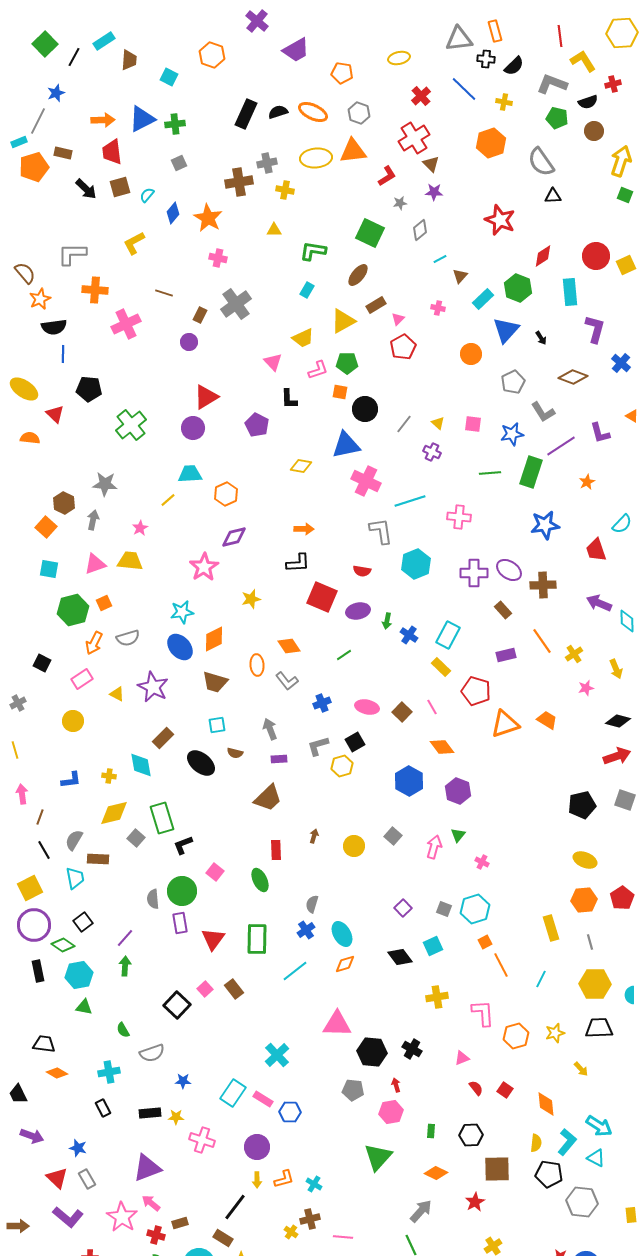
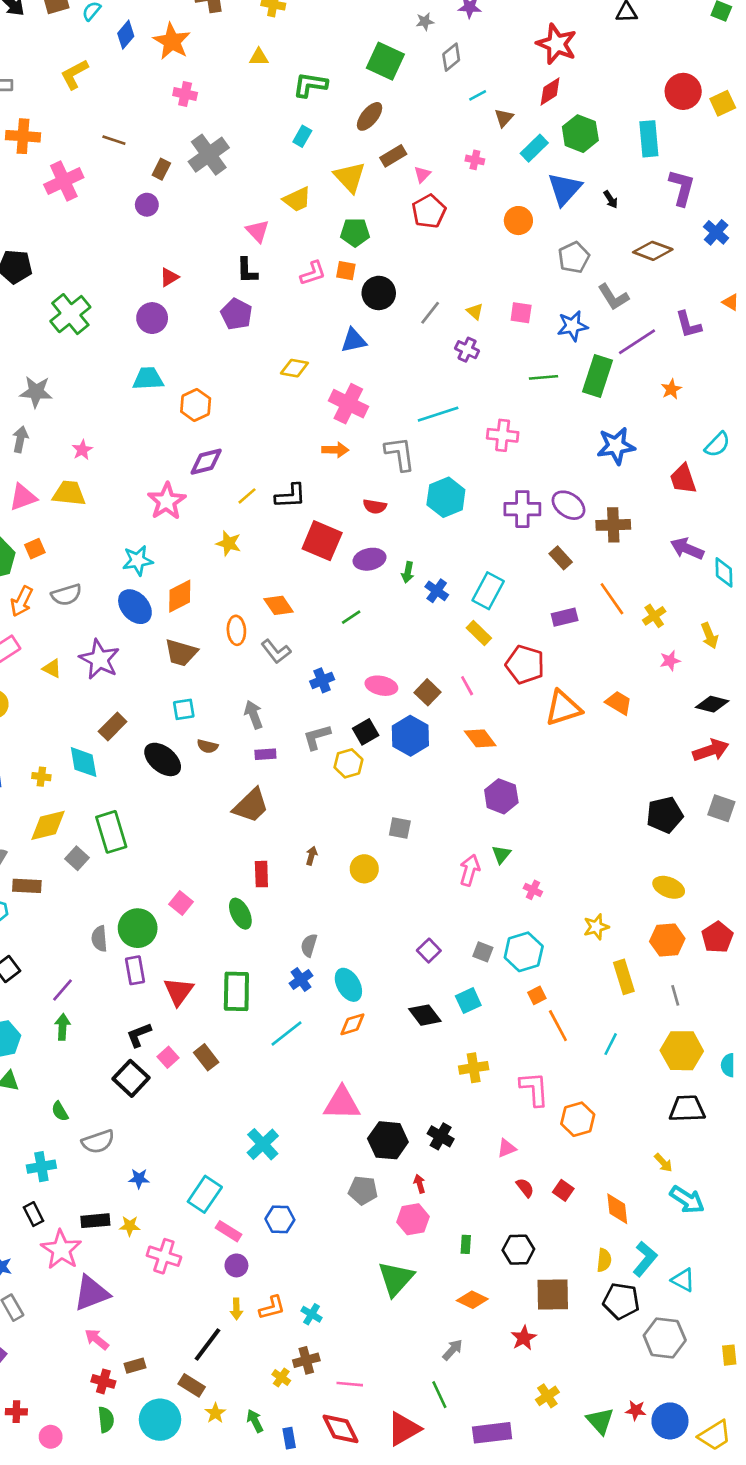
red diamond: (543, 256) -> (550, 91), moved
yellow triangle: (343, 321) -> (350, 177), turned -44
pink L-shape: (318, 370) -> (313, 273), moved
red triangle: (206, 397) -> (169, 277), size x0.6
black L-shape: (289, 399) -> (247, 271), moved
blue triangle: (346, 445) -> (354, 340), size x0.7
pink cross: (366, 481) -> (348, 404), moved
yellow line: (168, 500) -> (247, 496), moved
orange arrow: (304, 529) -> (335, 450), moved
yellow star: (251, 599) -> (229, 543), turned 30
blue hexagon: (409, 781) -> (410, 736), moved
gray square: (393, 836) -> (400, 828), moved, turned -30
black L-shape: (183, 845) -> (139, 1035), moved
yellow star: (555, 1033) -> (596, 927), moved
pink rectangle: (263, 1099) -> (229, 1231), moved
cyan arrow: (599, 1126) -> (687, 1200), moved
purple circle: (257, 1147) -> (236, 1265), size x0.7
gray arrow: (421, 1211) -> (453, 1350), size x0.7
pink star: (122, 1217) -> (61, 1250), moved

